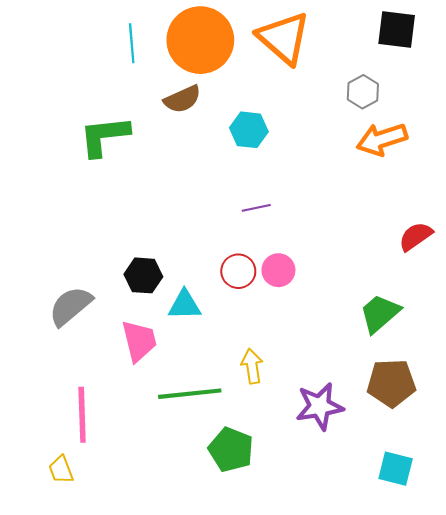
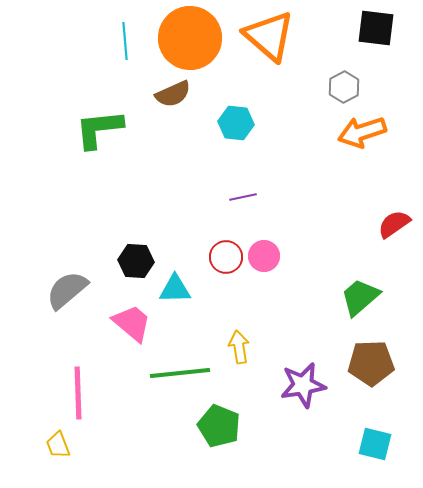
pink trapezoid: (139, 341) -> (132, 323), turned -36

